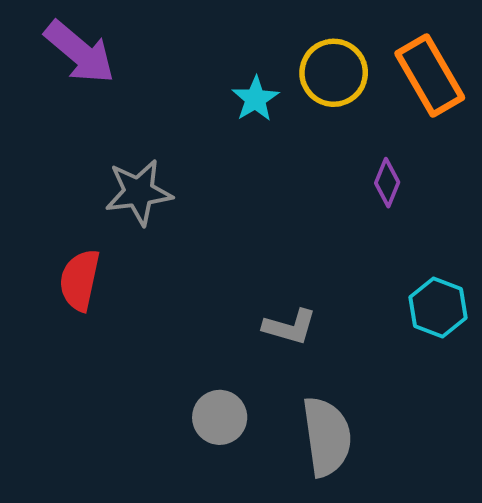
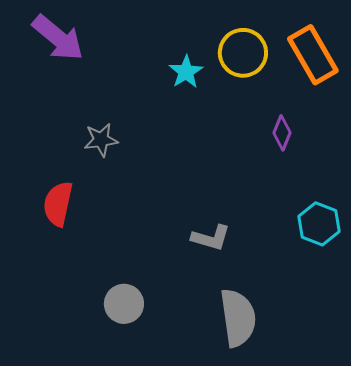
gray star: (139, 192) -> (101, 140), size x0.7
gray circle: (220, 417) -> (124, 304), moved

